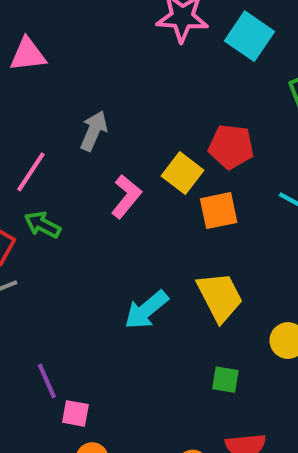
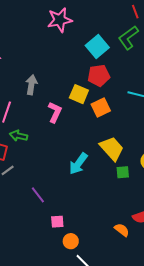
cyan square: (250, 36) -> (97, 47), moved, turned 30
green square: (225, 380) -> (123, 172), moved
purple line: (47, 381) -> (38, 195), moved

